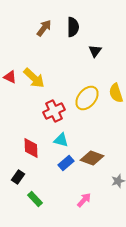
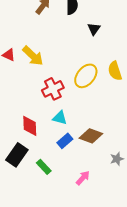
black rectangle: (18, 177) -> (17, 155), size x1.6
green rectangle: (35, 199) -> (44, 167), moved

